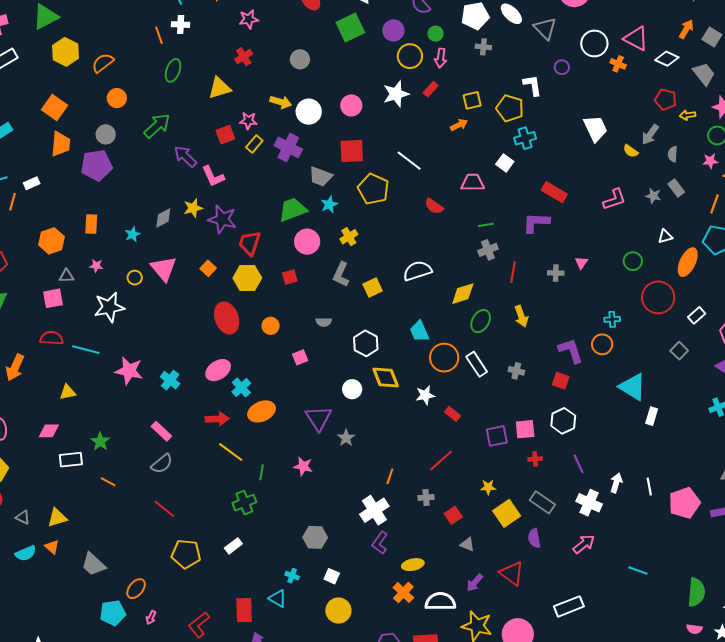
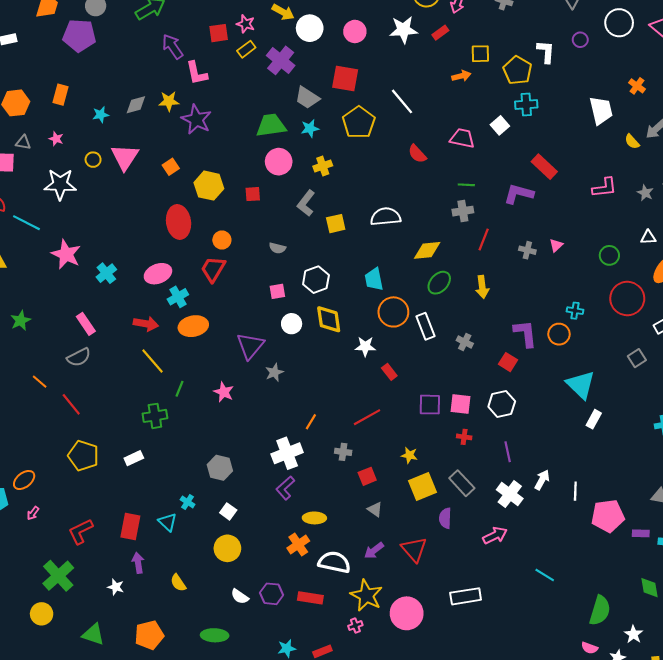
orange cross: (618, 64) -> (637, 86), moved
red trapezoid: (250, 243) -> (213, 269), moved
pink square: (300, 357) -> (277, 291), moved
orange line: (108, 482) -> (40, 382), moved

